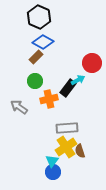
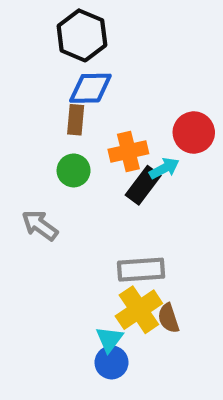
blue diamond: (43, 42) -> (90, 88), turned -30
brown rectangle: (36, 57) -> (76, 120), turned -40
orange cross: (49, 99) -> (128, 151), moved

